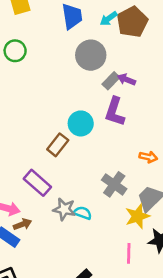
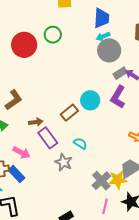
cyan arrow: (109, 19) -> (103, 36), moved
gray cross: (114, 184) -> (101, 181), moved
cyan semicircle: (83, 213) -> (80, 143), moved
brown arrow: (23, 224) -> (36, 122), moved

